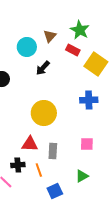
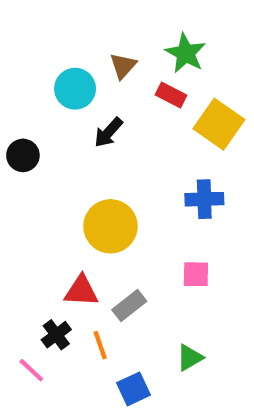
pink square: (87, 144) -> (196, 274), moved
gray rectangle: (53, 151) -> (129, 306), turned 49
black cross: (18, 165) -> (56, 335), turned -32

